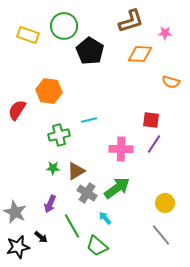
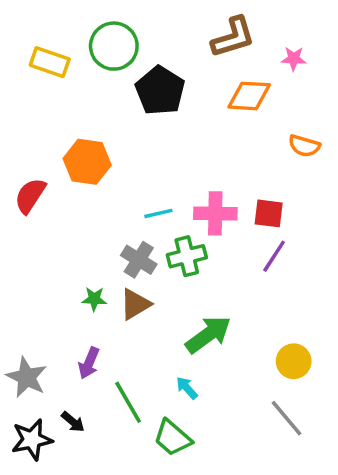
green cross: (59, 135) -> (187, 256), moved
pink cross: (121, 149) -> (215, 213), moved
gray cross: (87, 193) -> (139, 260), moved

